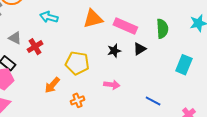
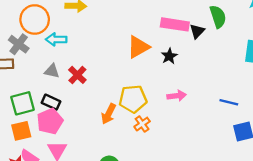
cyan arrow: (49, 17) -> (56, 39), moved
orange triangle: (93, 19) -> (138, 47), moved
black triangle: (140, 49) -> (197, 31), moved
yellow pentagon: (77, 63) -> (133, 99), moved

